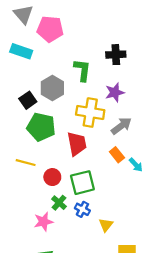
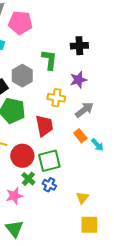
yellow cross: (90, 112) -> (56, 98), size x0.7
red circle: (52, 177) -> (22, 156), size x1.5
yellow triangle: (106, 225) -> (82, 198), moved

